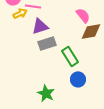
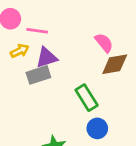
yellow arrow: (20, 13) -> (20, 51), moved
gray rectangle: (47, 43) -> (38, 75), moved

